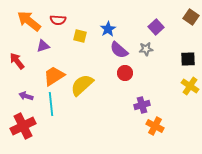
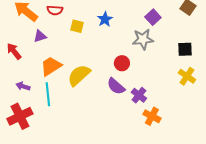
gray star: (146, 49) -> (143, 39), size x1.5
purple semicircle: (119, 50) -> (116, 86), moved
purple cross: (142, 105) -> (139, 95), turned -35

